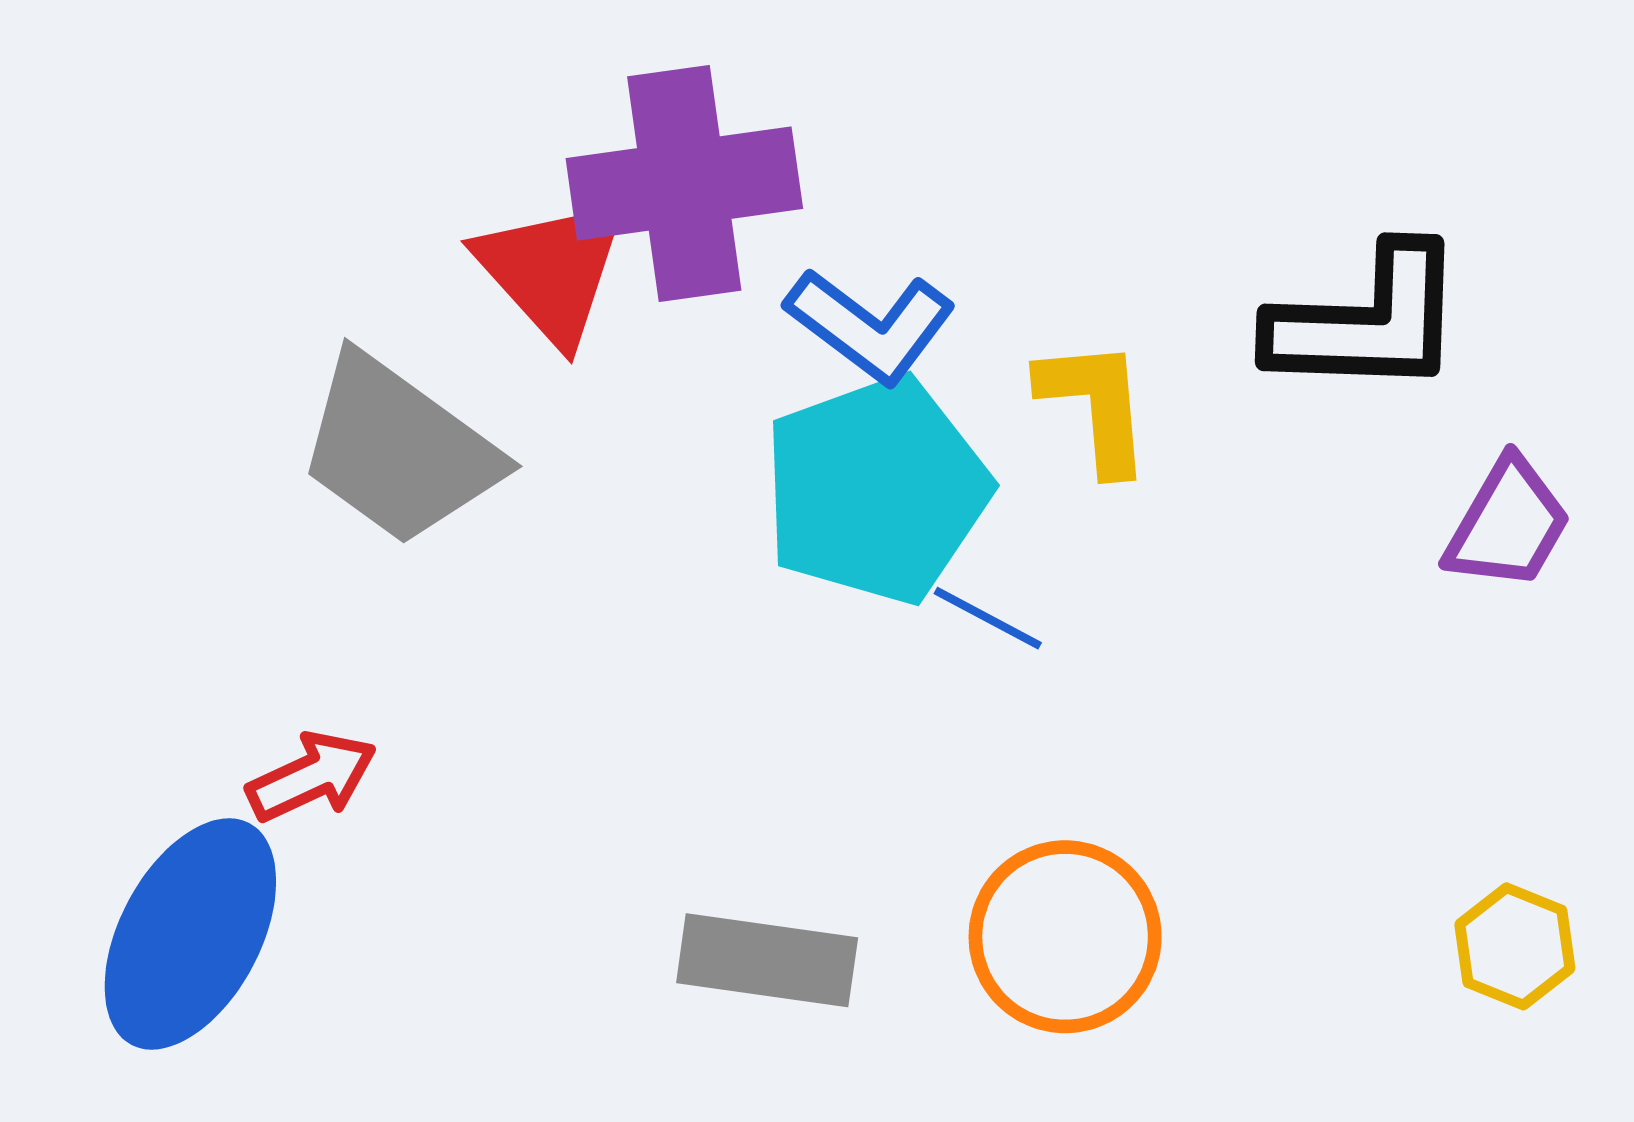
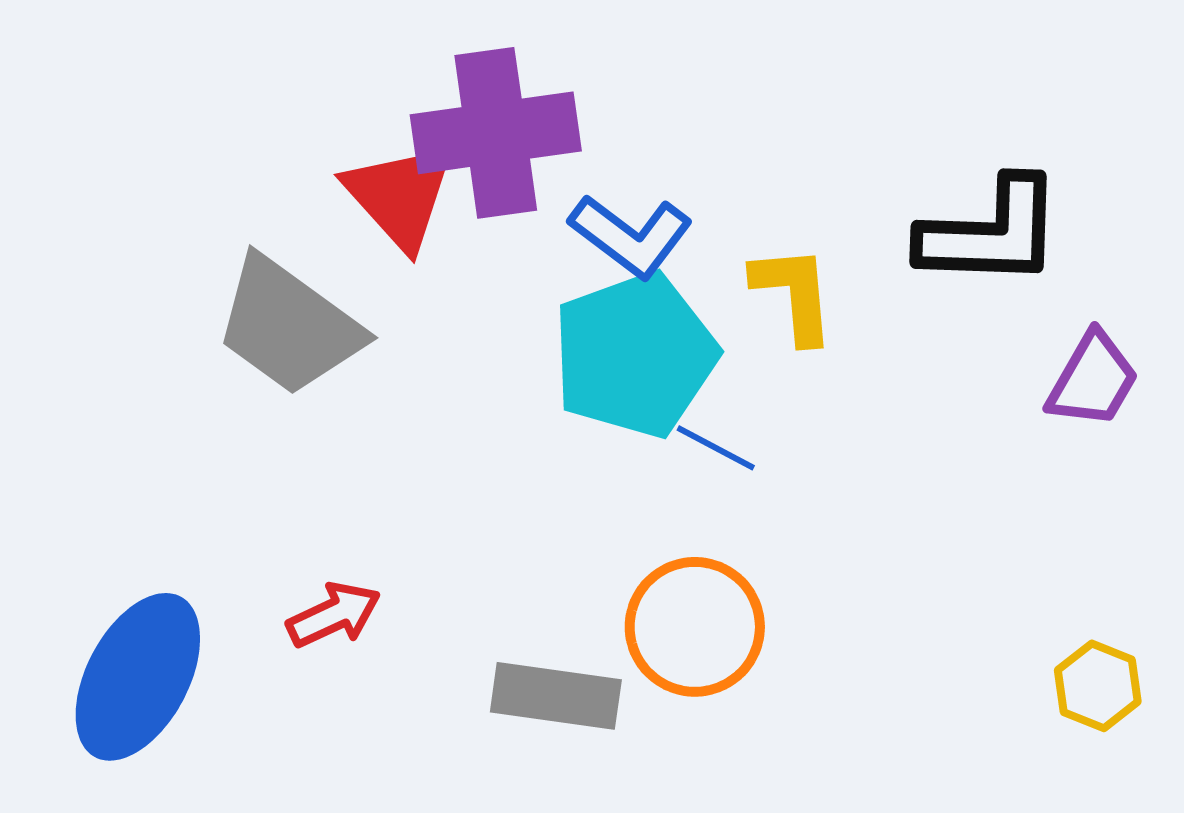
red arrow: (312, 777) -> (334, 615), moved
orange circle: (1065, 937) -> (695, 627), moved

